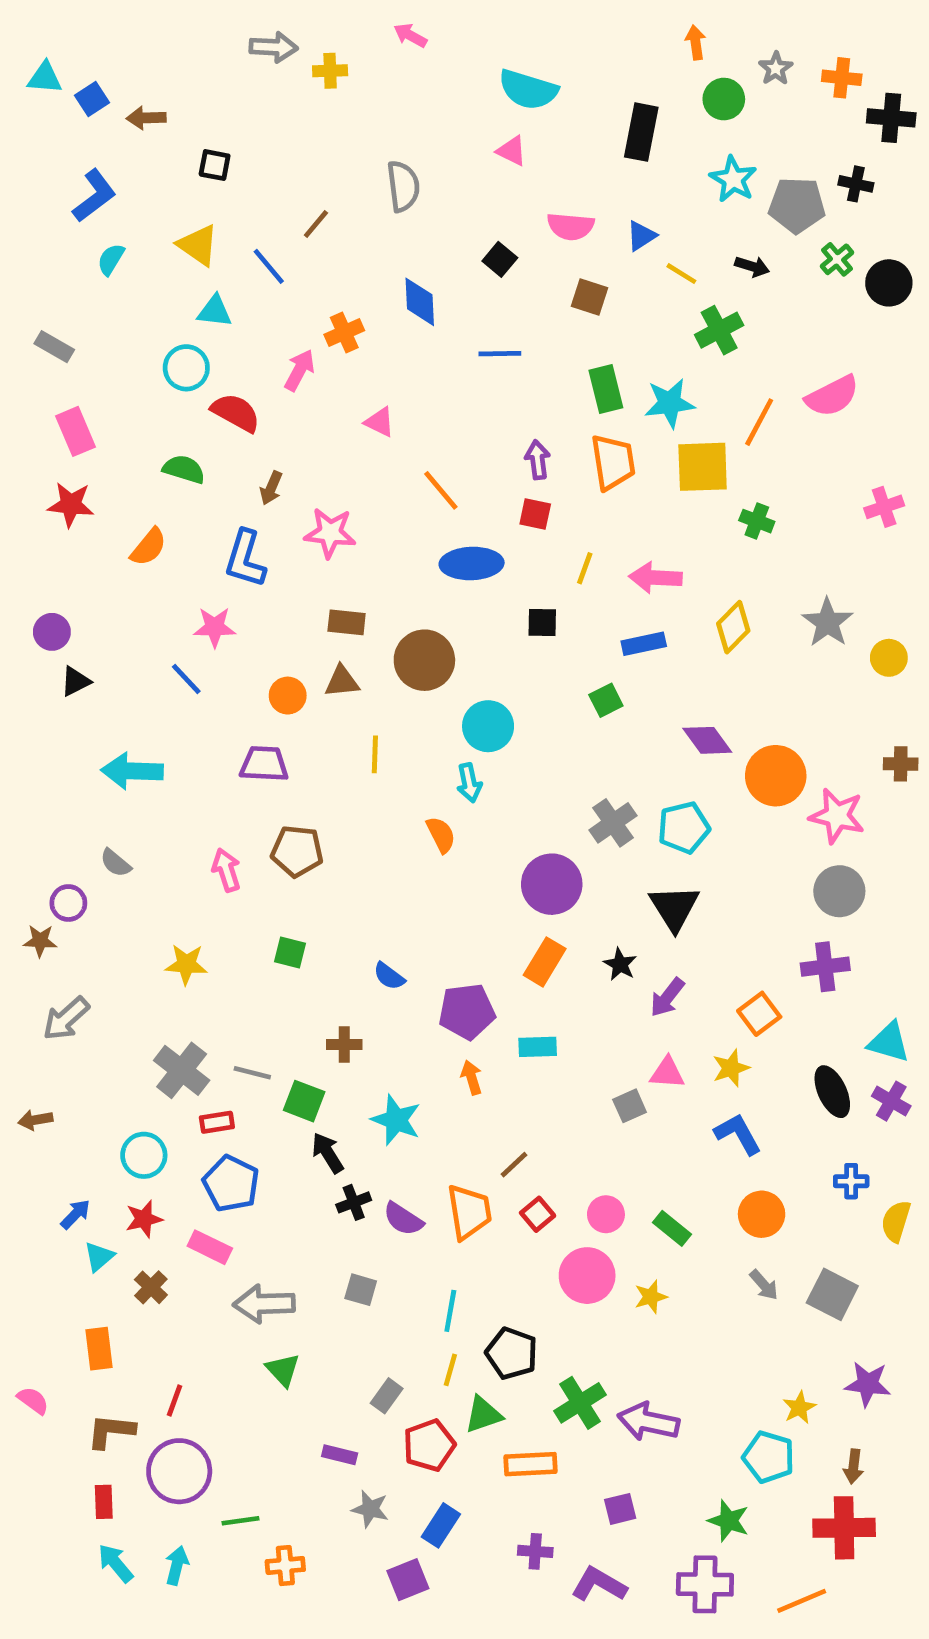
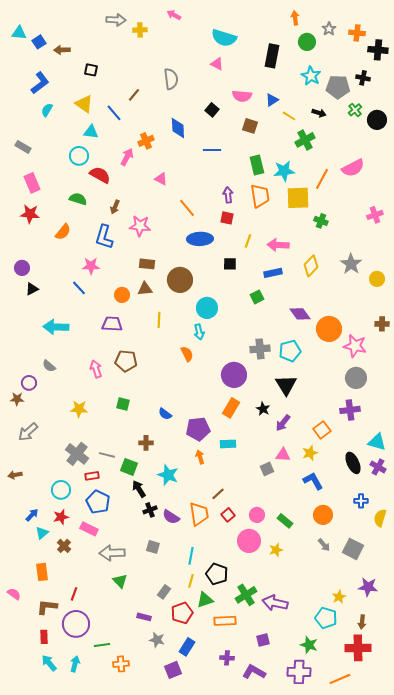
gray cross: (613, 823) -> (260, 349), turned 30

